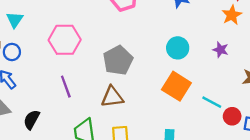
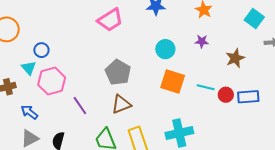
cyan triangle: (15, 20) -> (29, 68), moved
pink hexagon: (65, 40) -> (52, 81), moved
blue circle: (12, 52) -> (41, 50), moved

